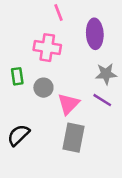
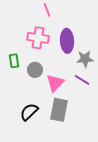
purple ellipse: (95, 34) -> (67, 41), moved
black semicircle: (18, 135) -> (29, 112), moved

